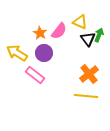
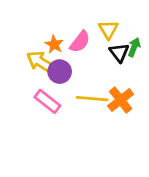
yellow triangle: (80, 22) -> (108, 30), turned 35
yellow arrow: (17, 53) -> (41, 62), moved
yellow line: (86, 96) -> (92, 99), moved

